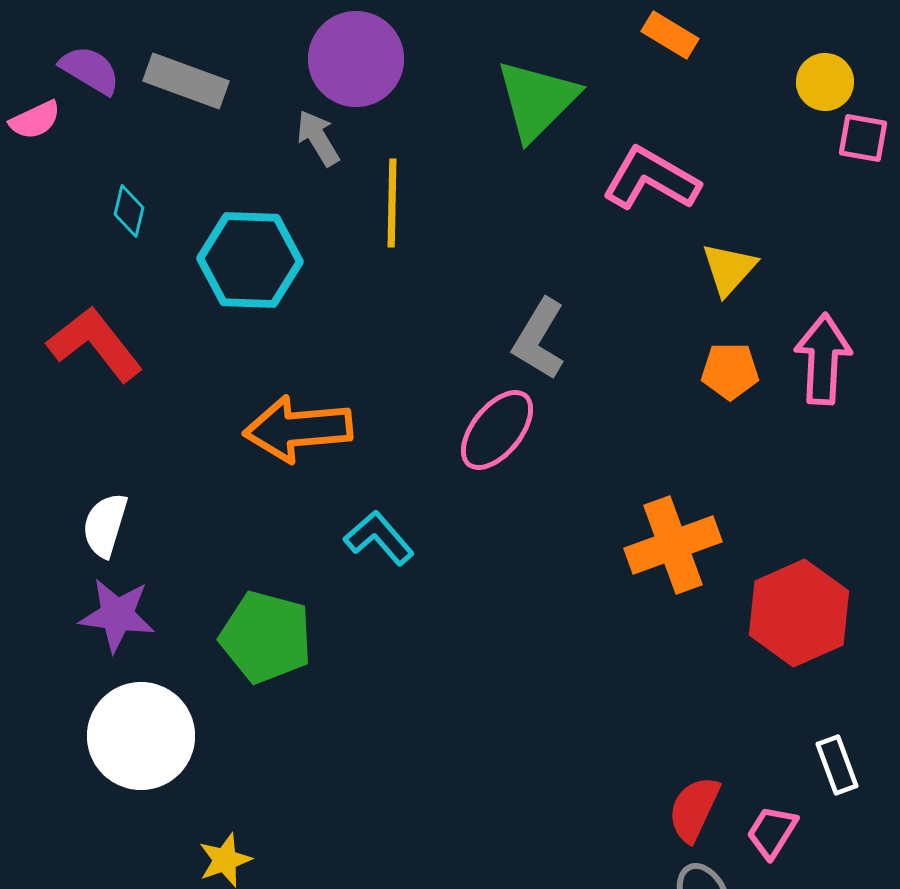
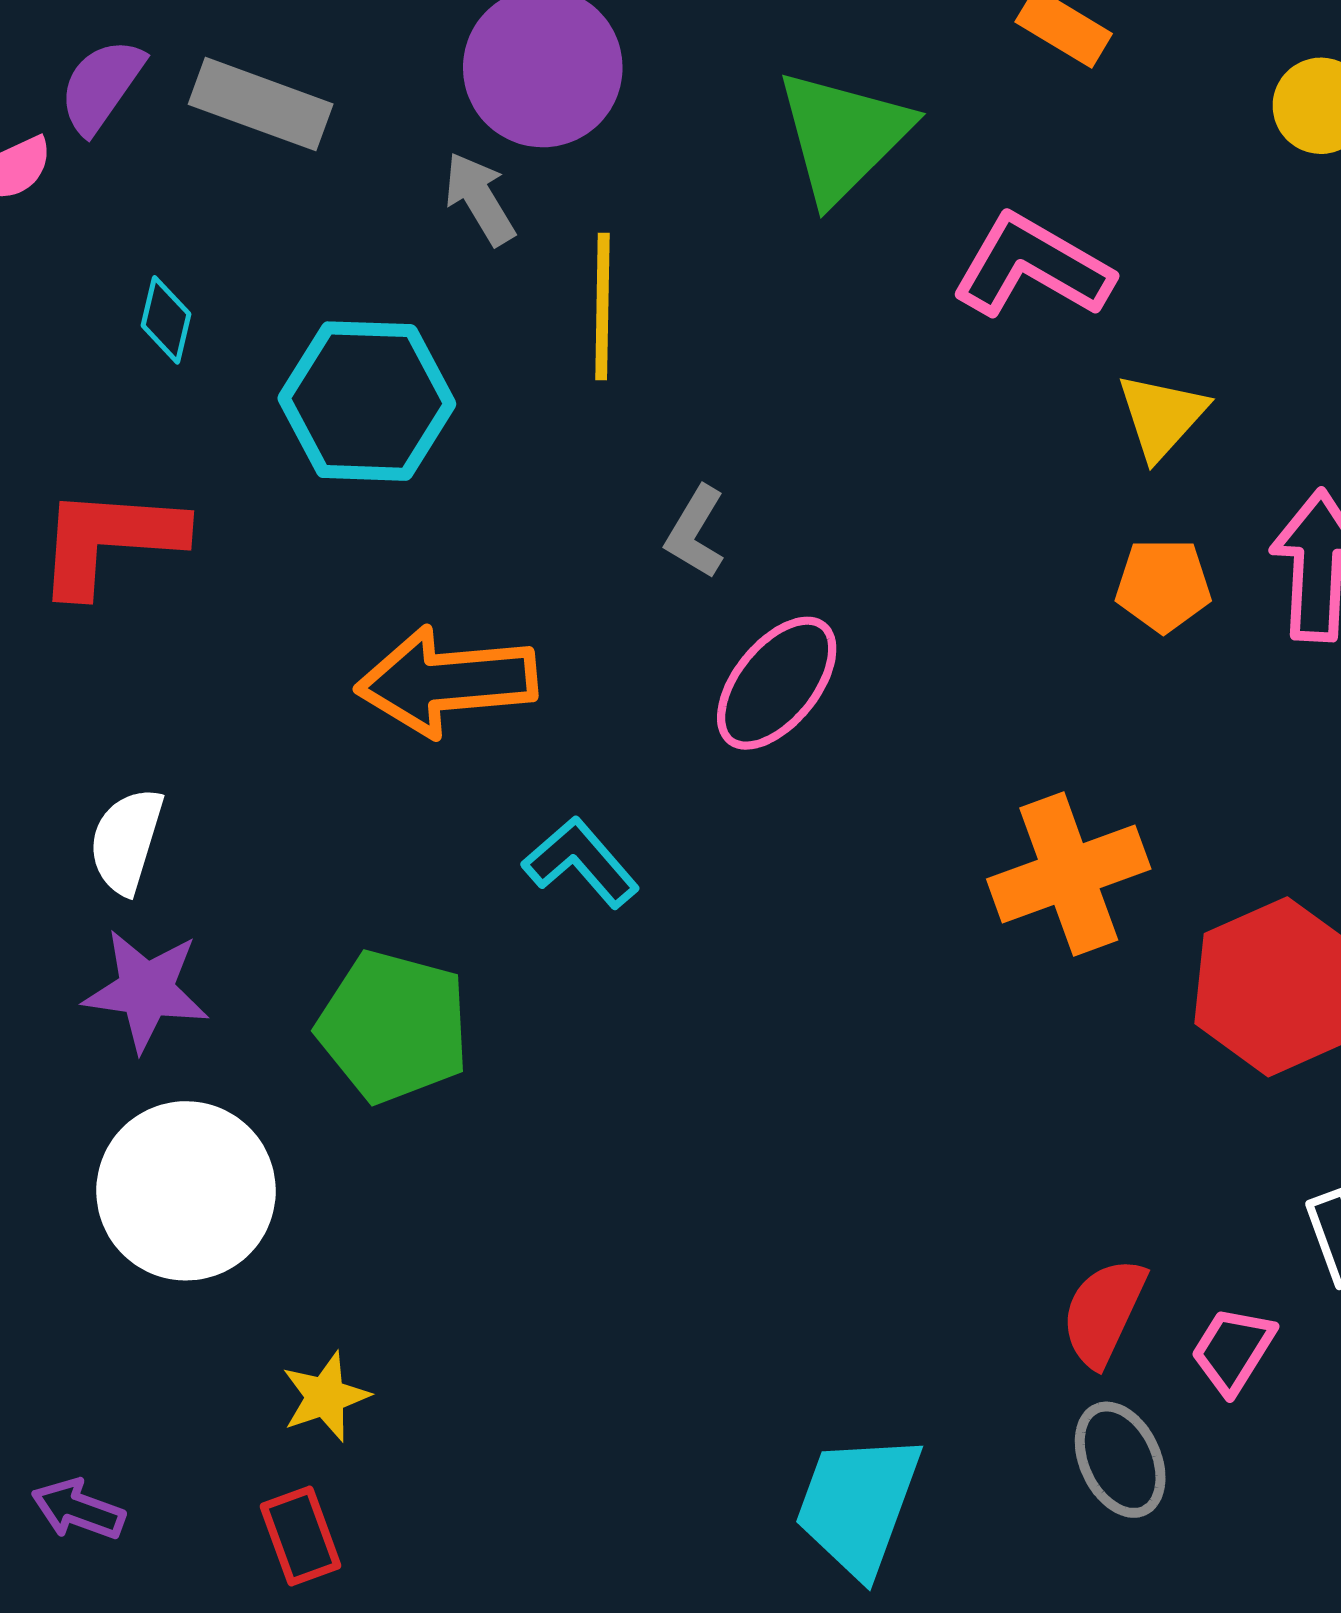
purple semicircle: (90, 70) -> (101, 86), turned -86
gray L-shape: (539, 339) -> (695, 532), moved, size x0.7
red L-shape: (95, 344) -> (110, 540), turned -48

